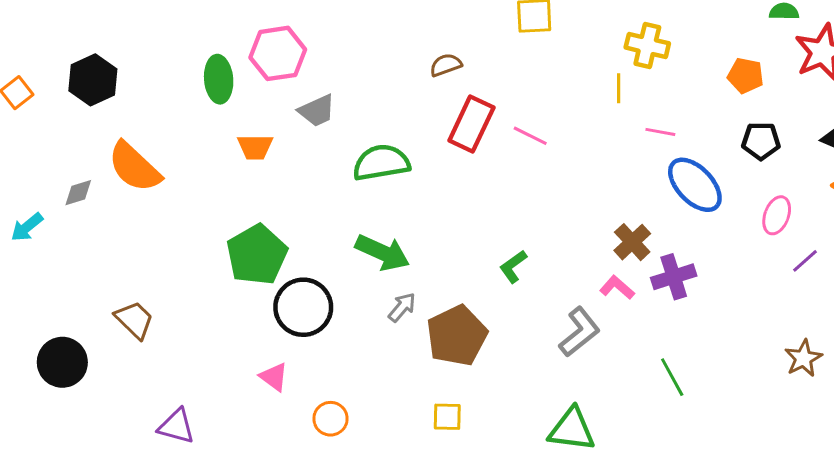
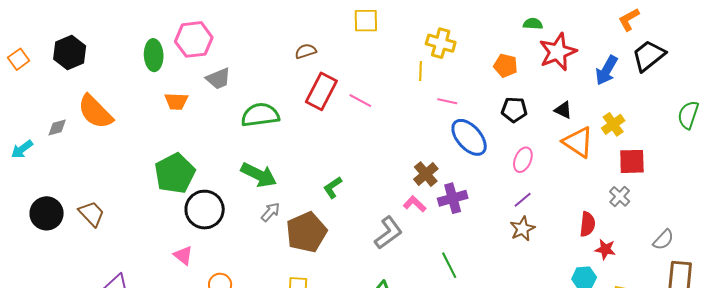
purple line: (805, 261) -> (523, 200), moved
green L-shape: (513, 267) -> (333, 187), moved
brown star: (803, 358) -> (522, 229), moved
black circle: (62, 362) -> (47, 213), moved

